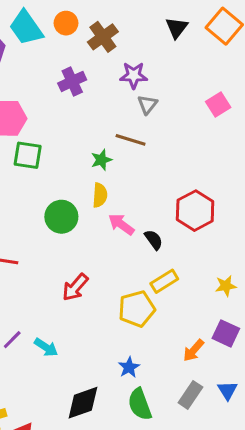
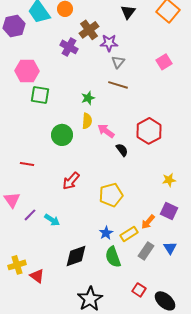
black triangle: (177, 28) -> (128, 12), moved
brown cross: (103, 37) -> (89, 30), moved
purple cross: (72, 81) -> (69, 47), turned -36
brown line: (131, 140) -> (118, 85), moved
pink arrow: (121, 224) -> (106, 131), moved
yellow rectangle: (164, 281) -> (129, 234), moved

